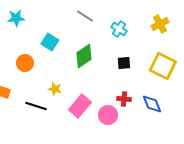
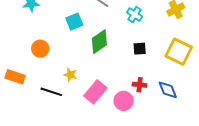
cyan square: (50, 42) -> (74, 22), moved, turned 36

